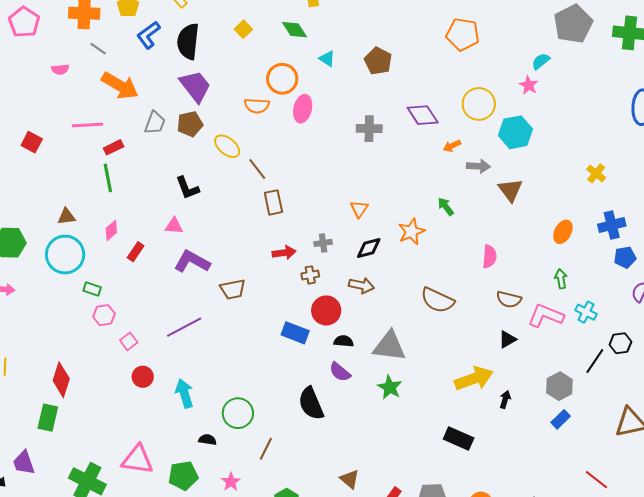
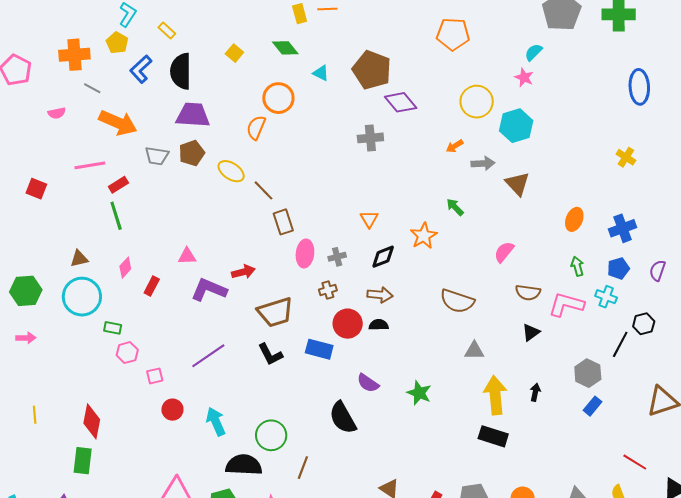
brown pentagon: (378, 61) -> (372, 70), size x1.4
purple trapezoid: (195, 86) -> (193, 115), turned -42
orange semicircle: (257, 106) -> (256, 128), turned 115
pink ellipse: (303, 109) -> (305, 253), moved
purple diamond: (423, 115) -> (401, 102), moved
gray trapezoid: (155, 123) -> (157, 156), turned 85
yellow cross: (596, 173) -> (626, 157), moved
black L-shape: (187, 188) -> (270, 354), moved
blue cross: (612, 225) -> (623, 228), moved
red arrow: (284, 253) -> (243, 272), moved
pink semicircle: (490, 257) -> (504, 252), turned -140
blue pentagon: (625, 257) -> (618, 268), moved
brown trapezoid: (233, 289) -> (275, 312), moved, size x1.4
pink square: (129, 341) -> (155, 376), turned 30
black semicircle: (344, 341) -> (379, 325), moved
gray triangle: (389, 346) -> (474, 351), moved, size x0.6
yellow arrow: (474, 379) -> (495, 395), moved, turned -69
black semicircle: (207, 440) -> (244, 465), size x2.0

